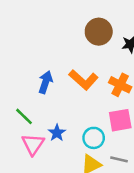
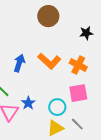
brown circle: (99, 32) -> (48, 16), moved
gray line: (119, 159) -> (77, 124), turned 32

